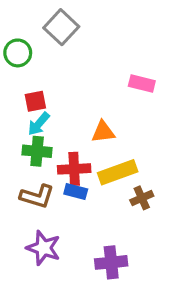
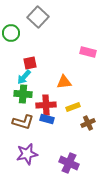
red square: (35, 101) -> (30, 63), moved
yellow rectangle: (118, 172) -> (73, 107), size x0.6
purple star: (43, 248) -> (27, 154), turned -30
purple cross: (111, 262) -> (69, 163), turned 30

